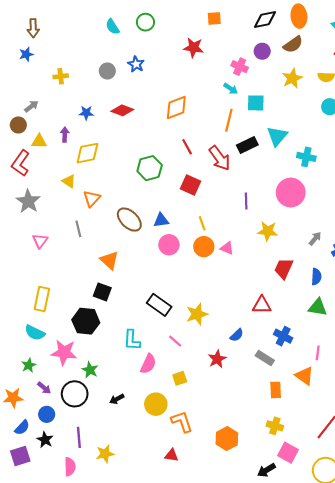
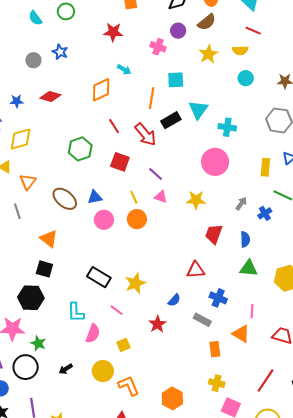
cyan arrow: (231, 89) -> (124, 70), moved
purple line: (246, 201) -> (156, 174), moved, turned -42
pink triangle: (227, 248) -> (161, 197), moved

